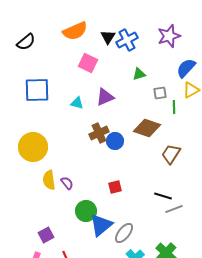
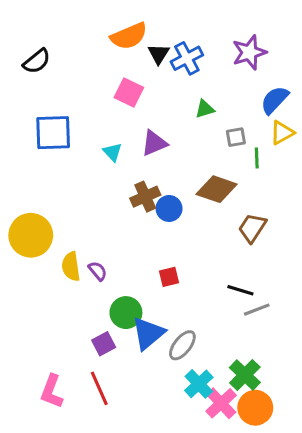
orange semicircle: (75, 31) -> (129, 36), moved
cyan triangle: (77, 103) -> (113, 152), turned 32
yellow circle: (33, 147) -> (31, 235), moved
purple square: (46, 235) -> (104, 344), moved

